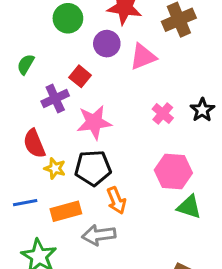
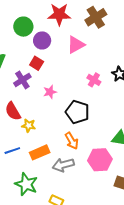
purple circle: (107, 44) -> (42, 40), moved
pink star: (94, 122) -> (50, 92), size x0.6
black pentagon: (93, 168) -> (77, 112), moved, turned 30
pink hexagon: (173, 172) -> (100, 160), moved

